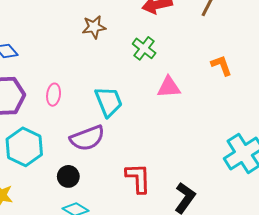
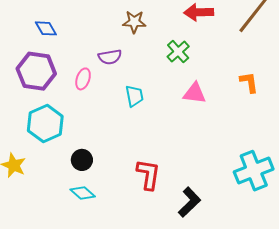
cyan trapezoid: (109, 102) -> (134, 96), size x0.7
purple semicircle: (87, 138) -> (110, 57), moved, size x0.7

